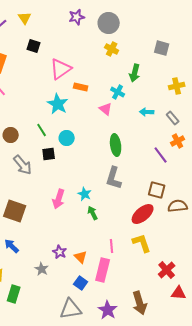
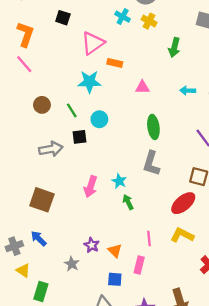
cyan cross: (118, 92) -> (123, 17), moved
cyan star: (58, 104) -> (89, 82), turned -30
pink triangle: (106, 109) -> (142, 87), turned -40
brown circle: (11, 135) -> (42, 105), moved
gray arrow: (23, 165) -> (51, 149), turned -60
yellow L-shape: (142, 243) -> (182, 235), turned -45
pink rectangle: (103, 270) -> (139, 265), size x0.7
blue square: (81, 283) -> (115, 279), turned -32

